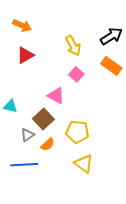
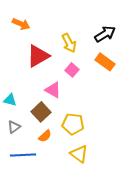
red triangle: (25, 55) -> (38, 56), moved, size x1.4
gray triangle: (27, 135) -> (14, 127), moved

